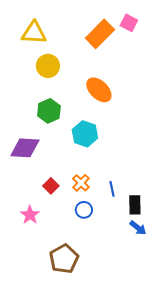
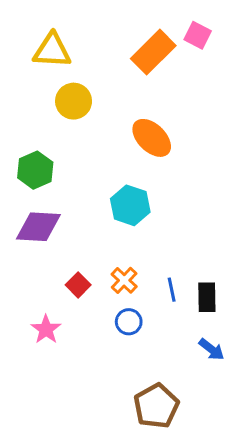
green hexagon: (49, 111) -> (35, 170), moved
black rectangle: (135, 205) -> (207, 297), moved
brown pentagon: (64, 259) -> (156, 406), moved

